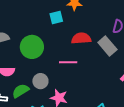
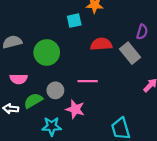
pink line: (68, 62) -> (88, 81), moved

